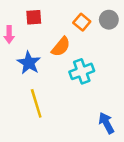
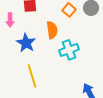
orange semicircle: (61, 47) -> (52, 30), turned -48

